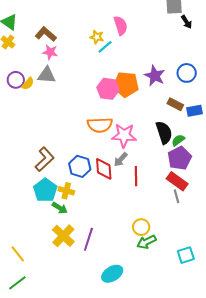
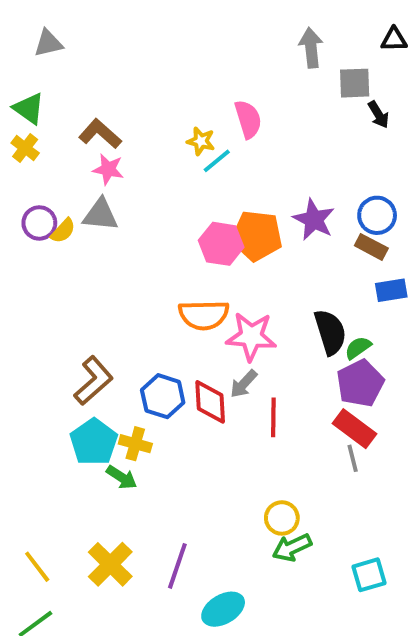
brown rectangle: (175, 104) -> (371, 247), moved
yellow cross: (63, 236) -> (110, 564), moved
purple line: (88, 239) -> (177, 566), moved

